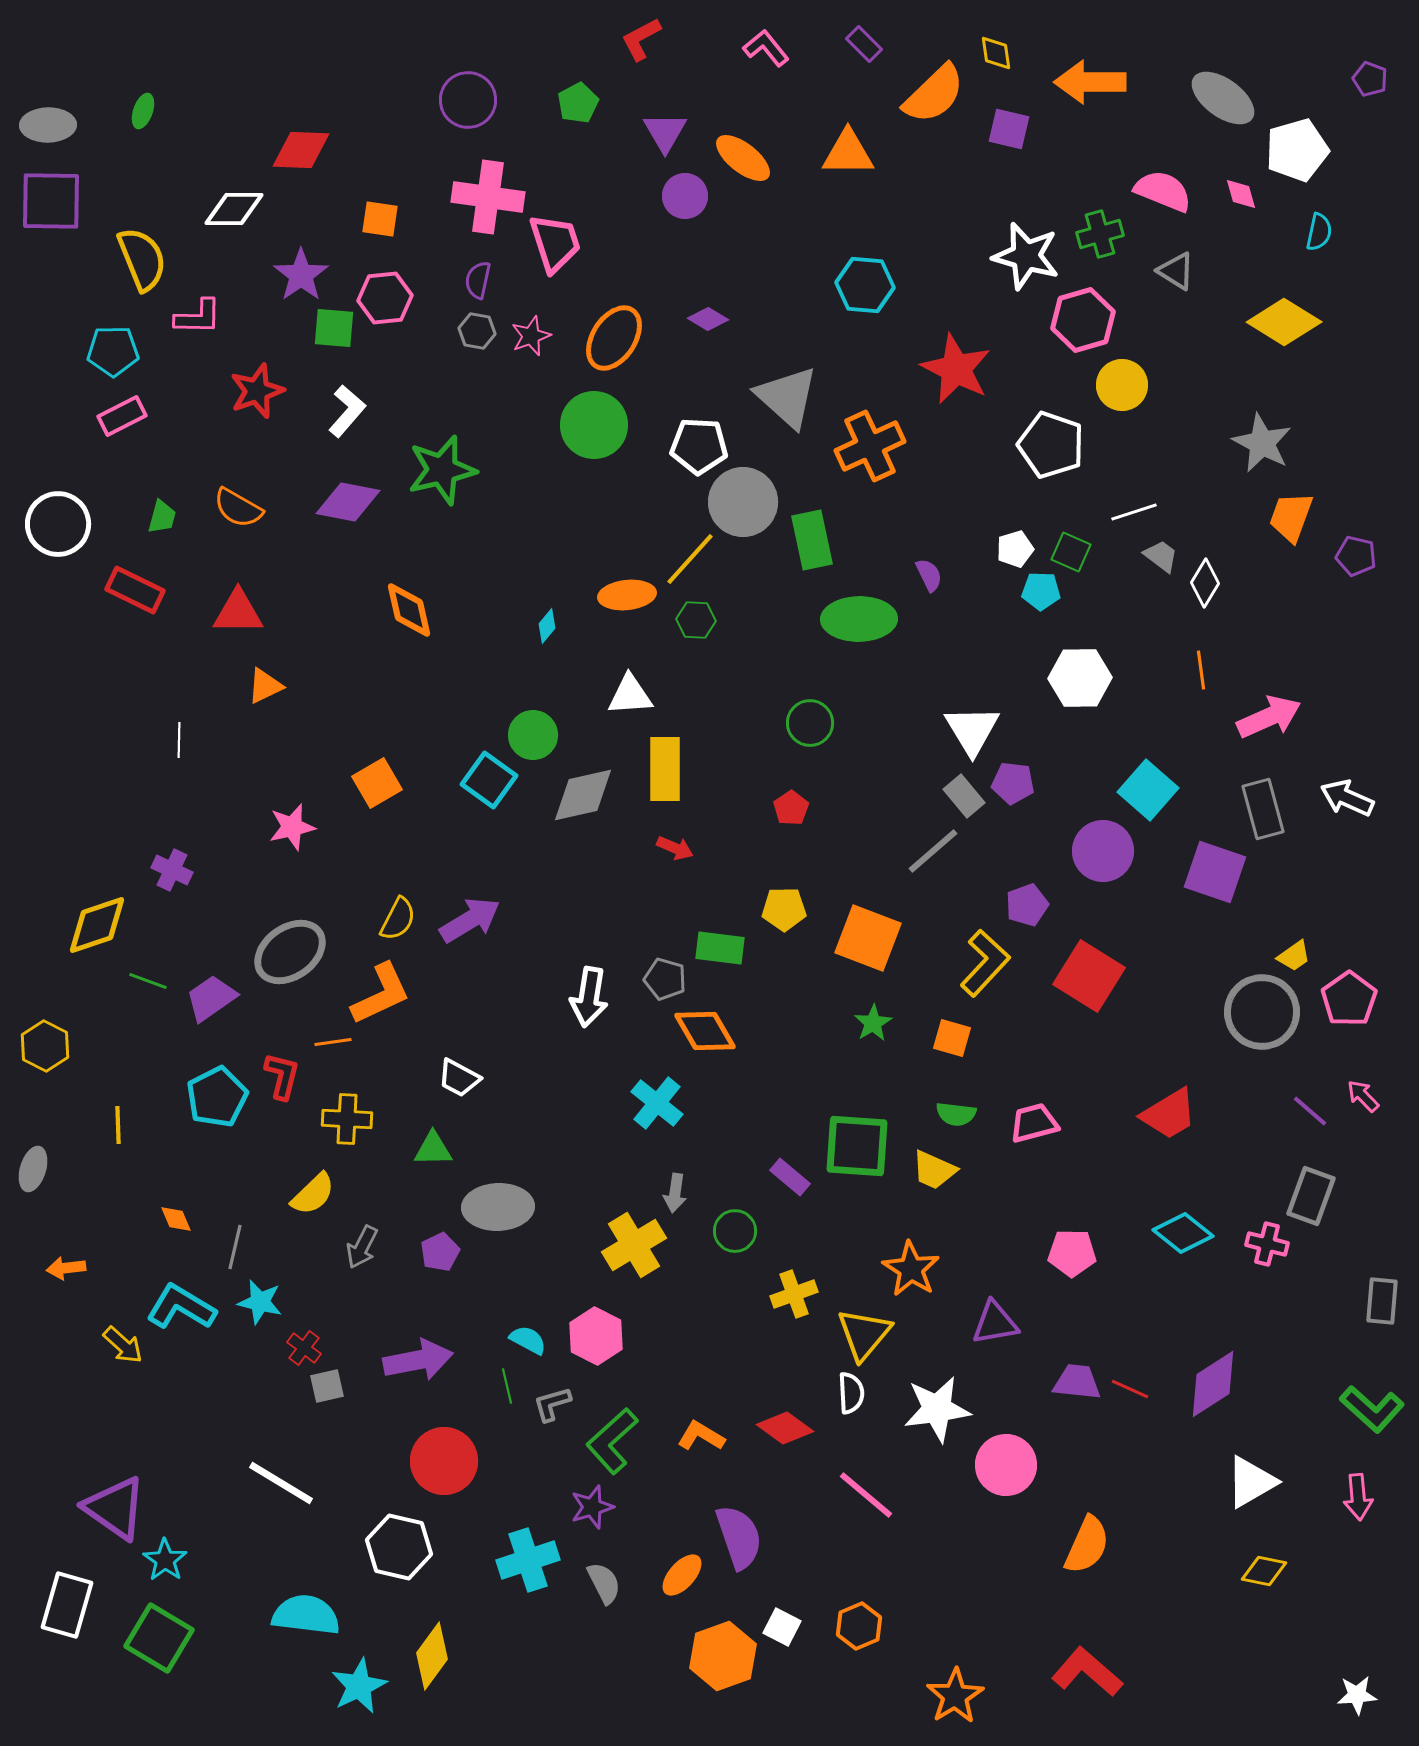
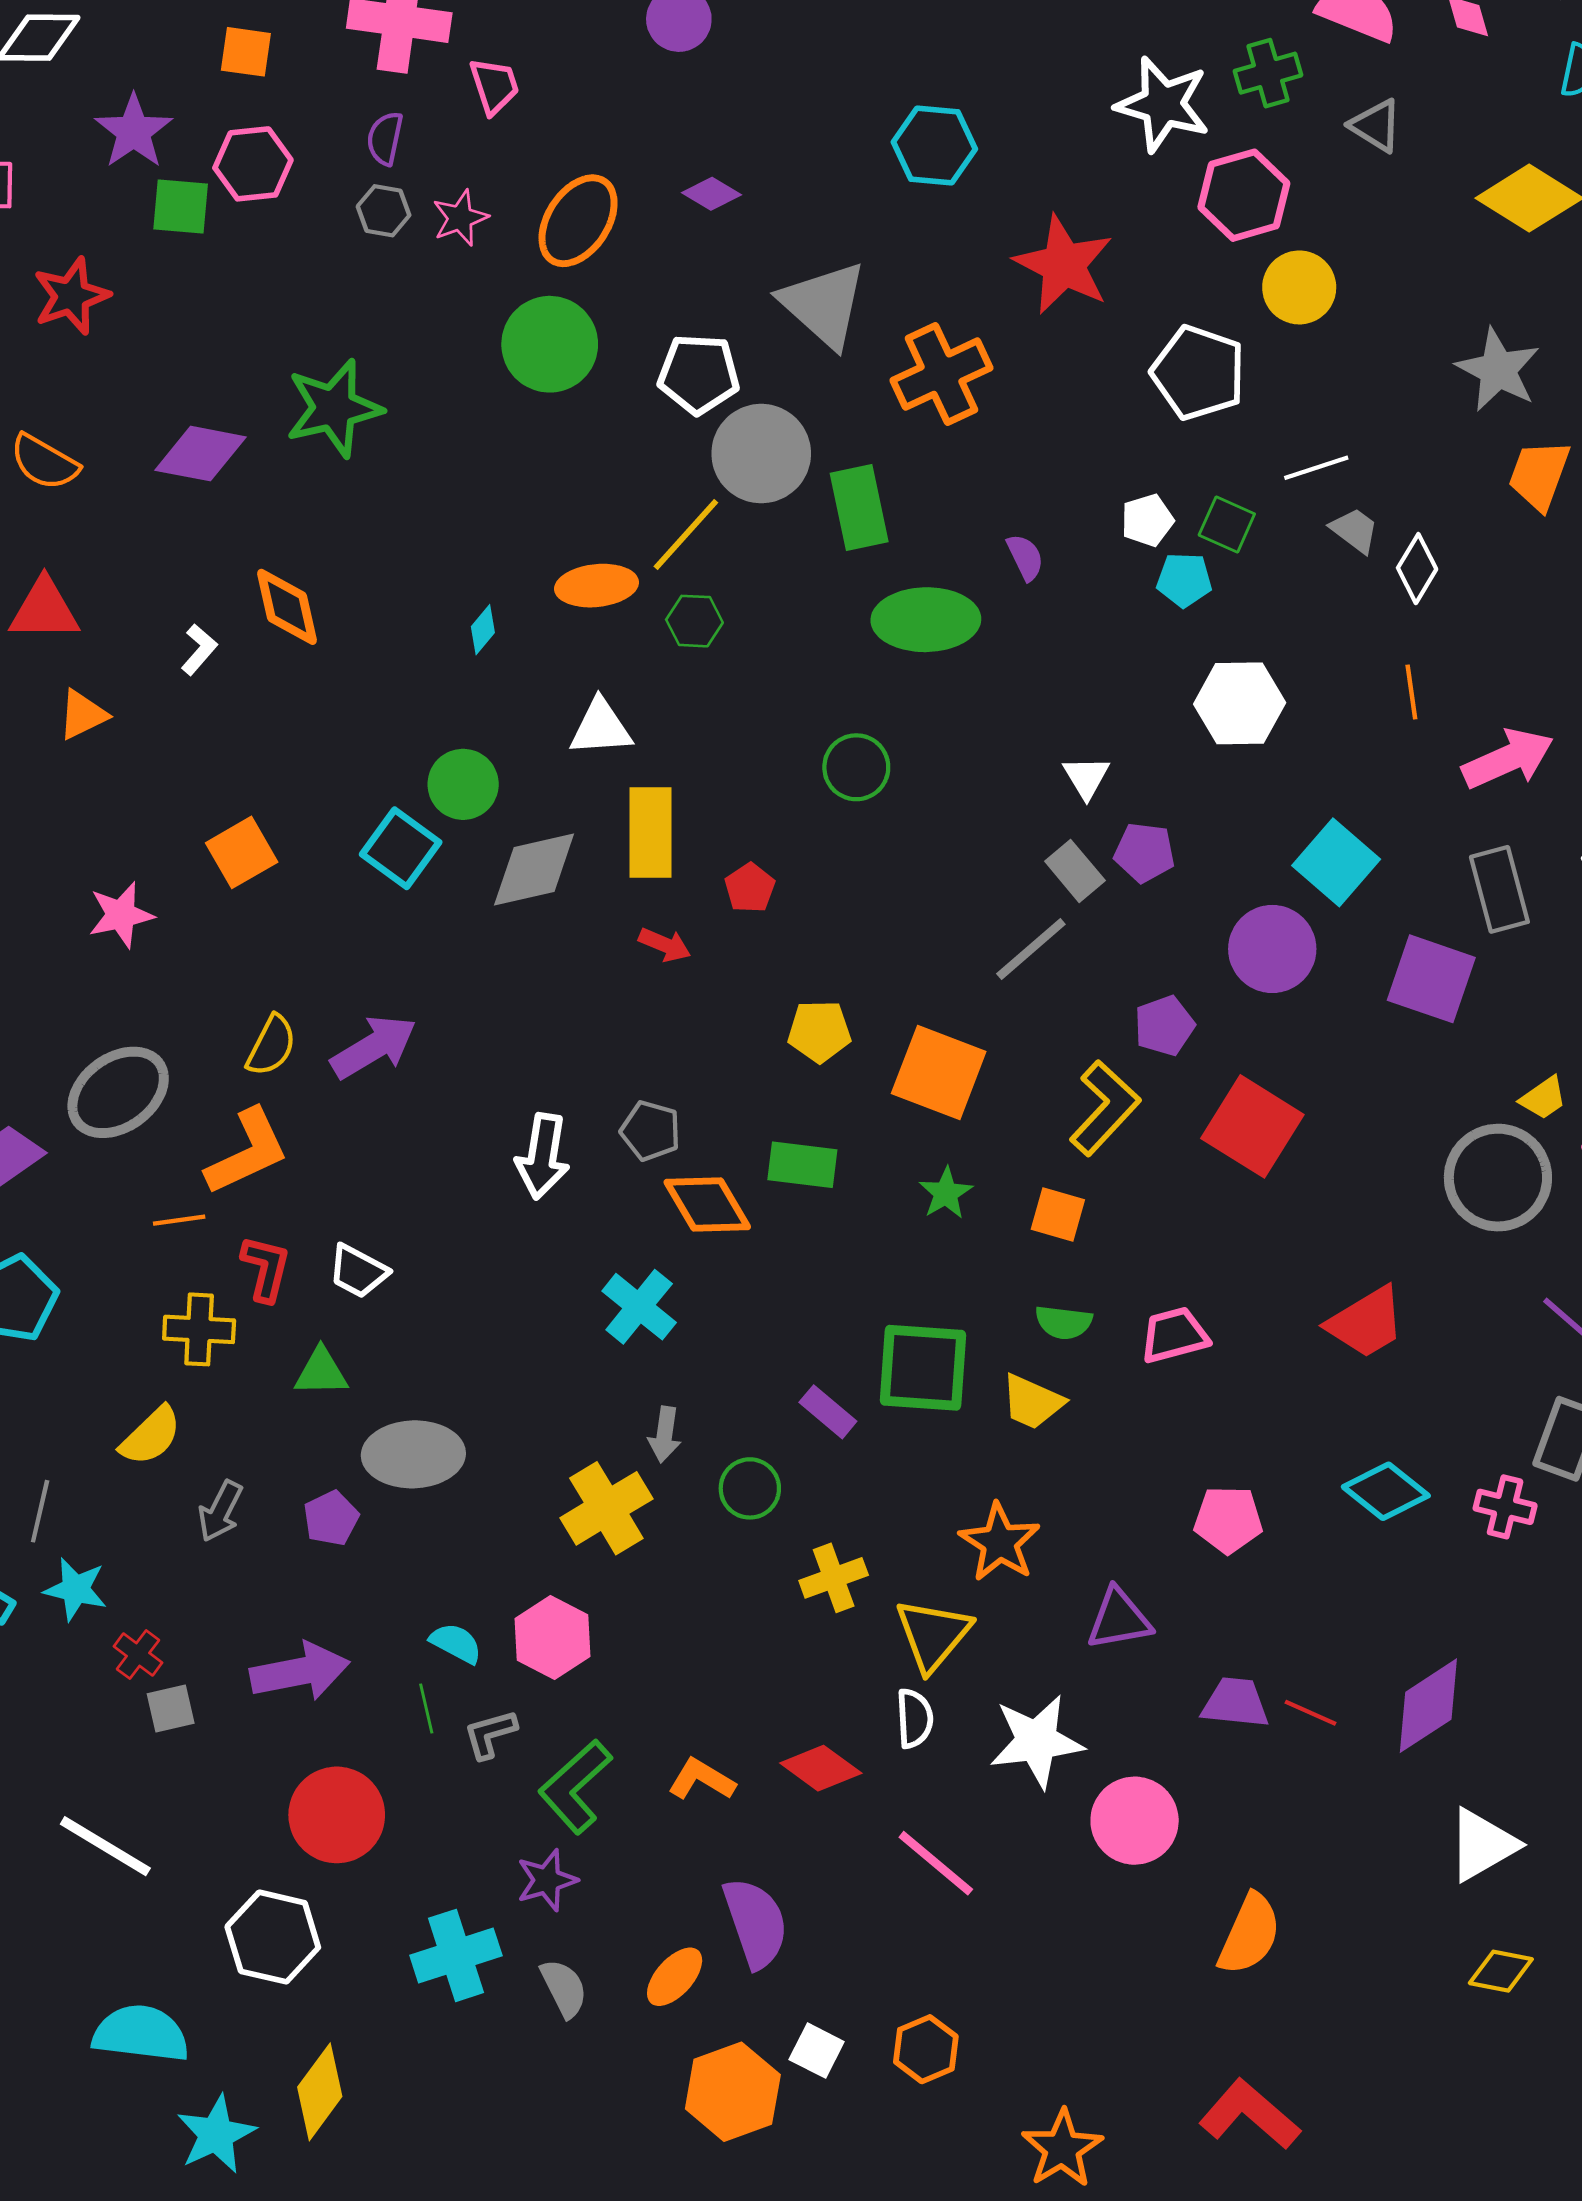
pink trapezoid: (555, 243) -> (494, 86), size x0.7
white L-shape: (347, 411) -> (199, 649), moved, size x0.7
white triangle: (972, 730) -> (1086, 777), size x0.6
red pentagon: (791, 808) -> (750, 888), moved
green rectangle: (720, 948) -> (802, 1165), moved
red L-shape: (282, 1076) -> (266, 1268), moved

